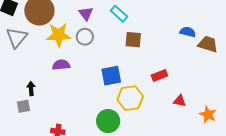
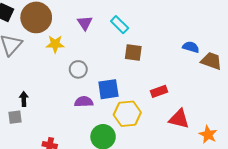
yellow star: (59, 35) -> (55, 44), size x0.7
gray circle: (85, 37) -> (78, 69), moved
purple semicircle: (61, 65) -> (84, 102), moved
red triangle: (180, 101) -> (179, 119), size x1.5

